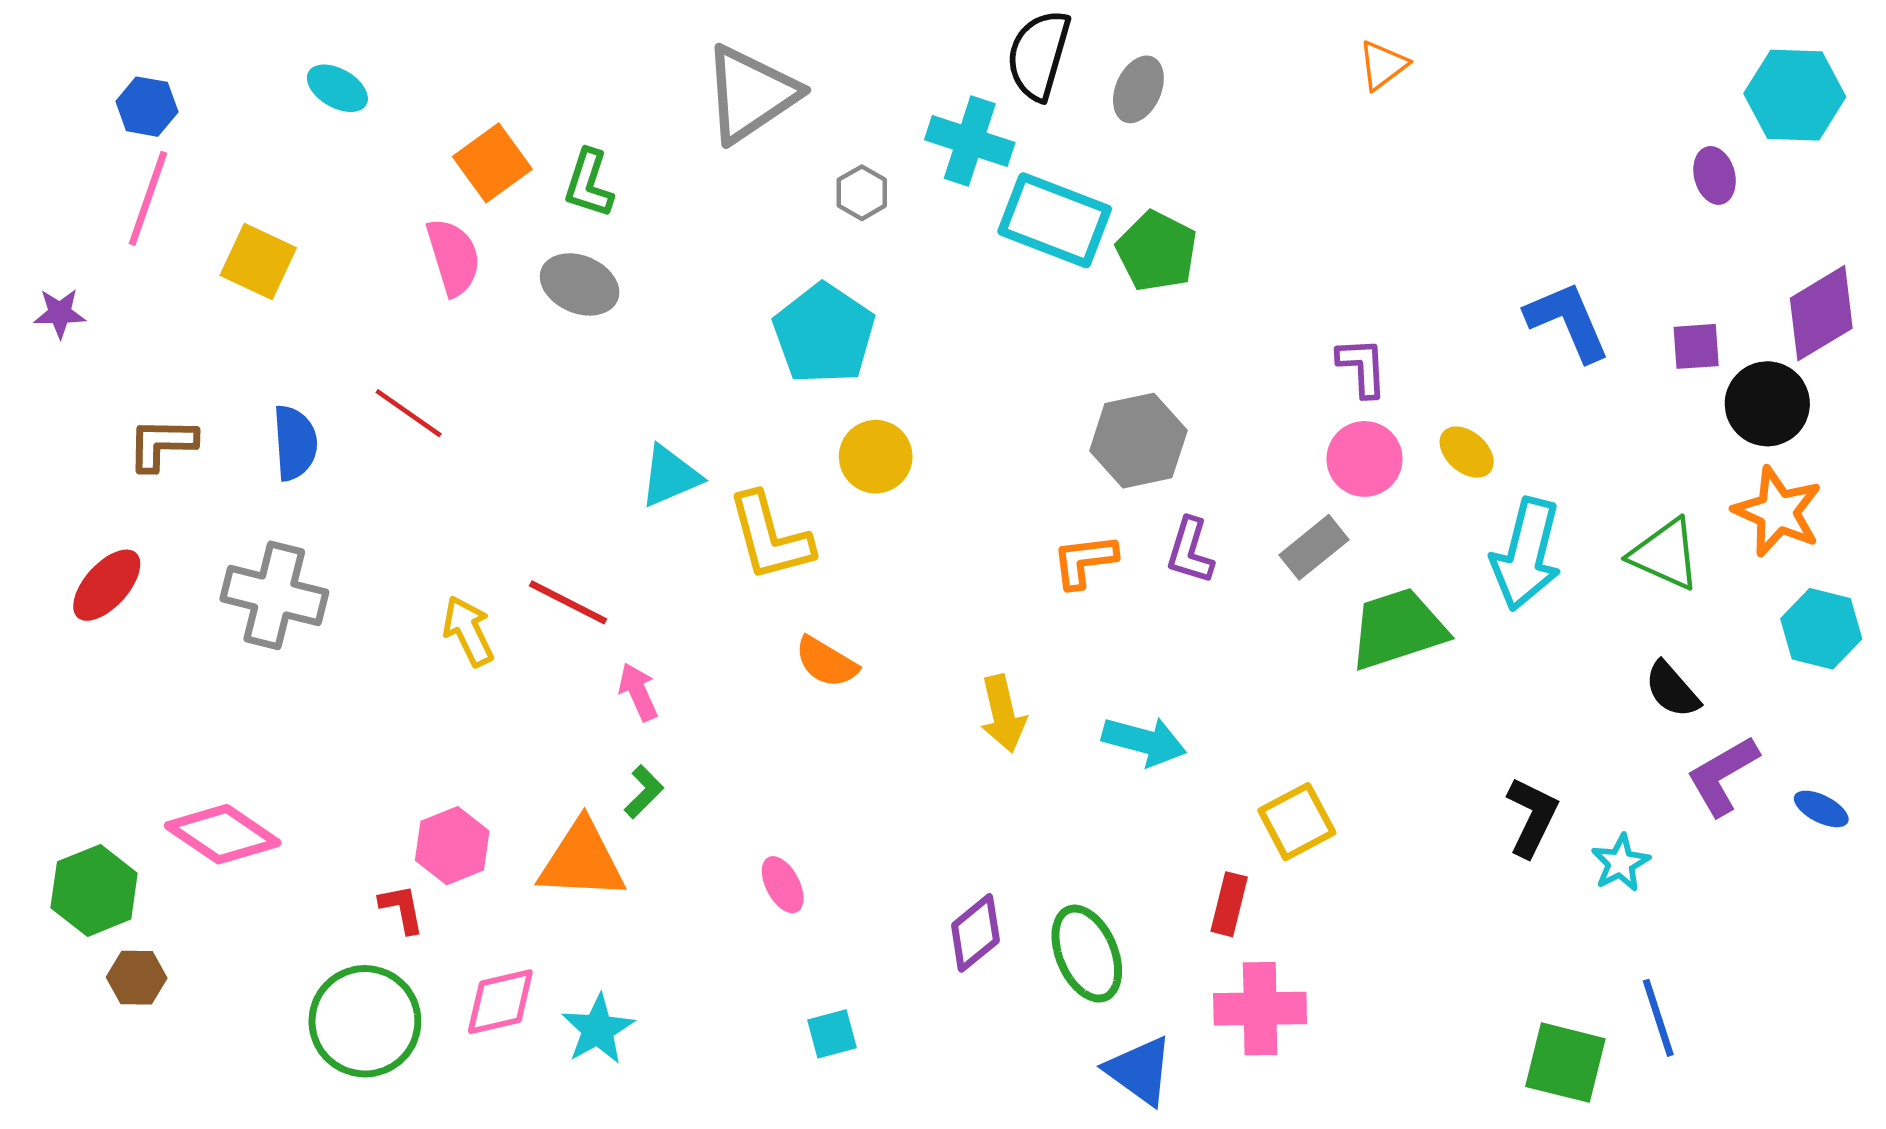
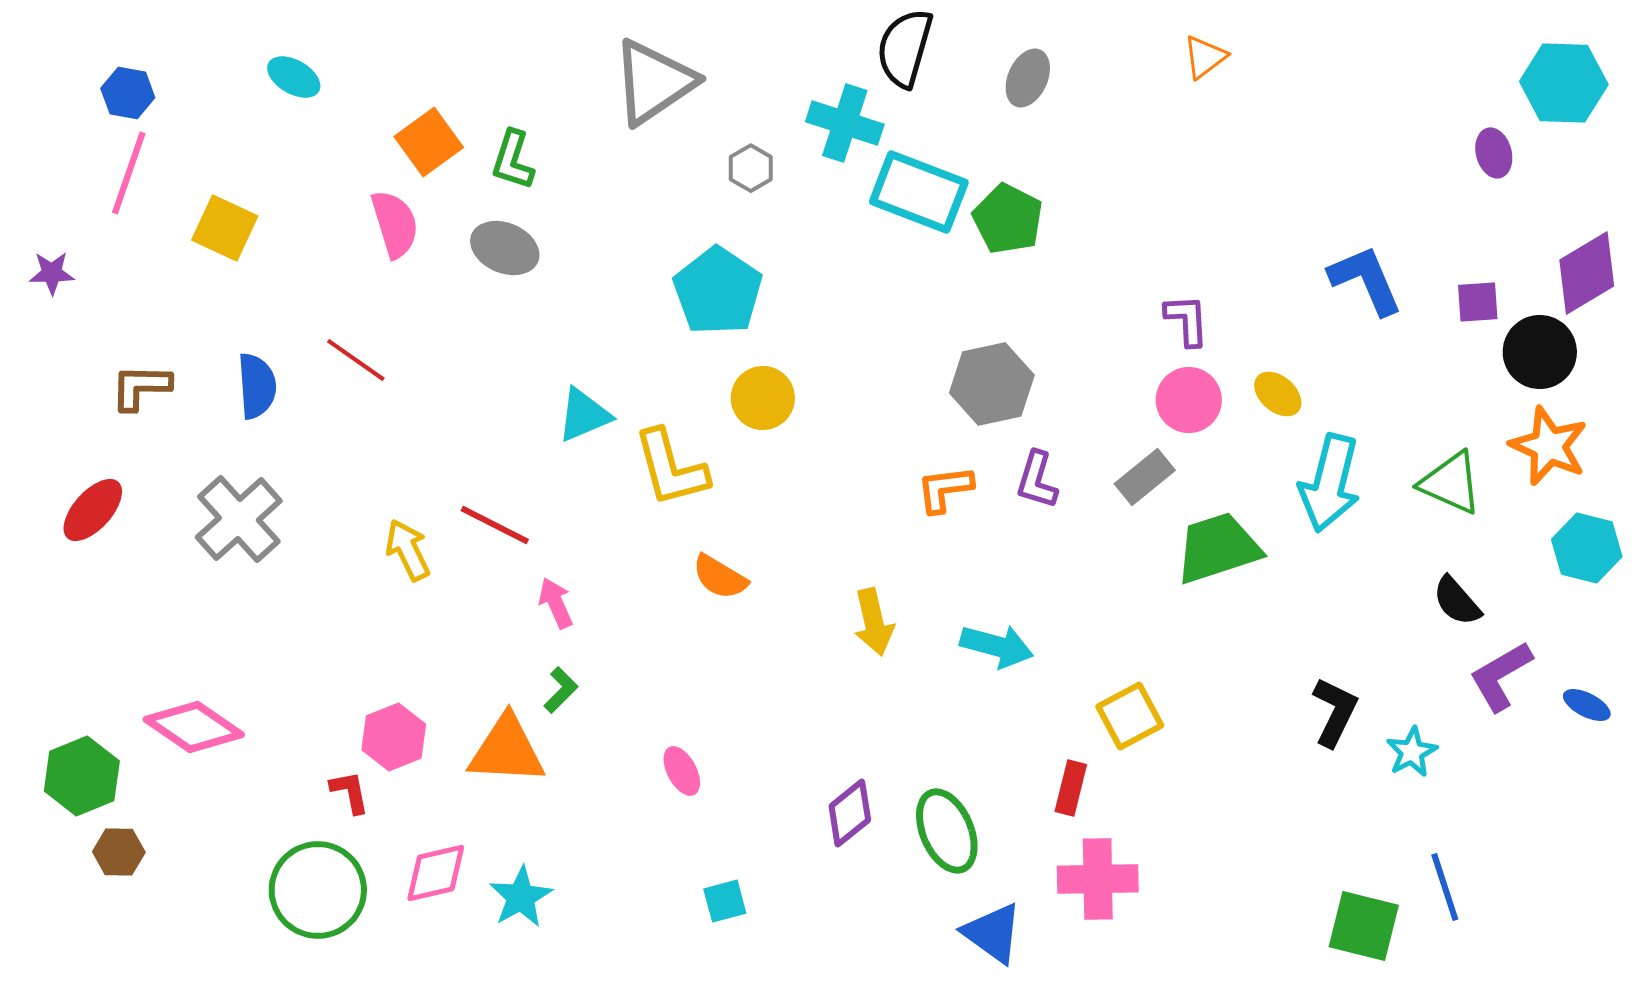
gray ellipse: (1138, 89) -> (1028, 78), moved
gray cross: (274, 595) -> (239, 519), turned 34

